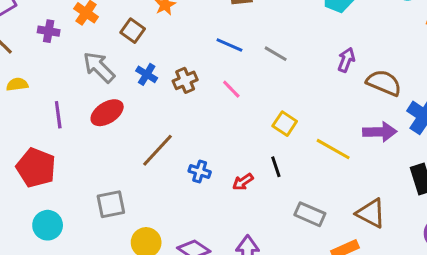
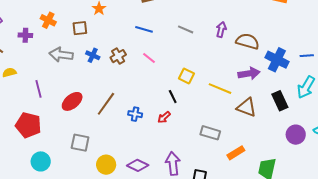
brown square: (133, 31) -> (80, 28), turned -35
gray line: (276, 54) -> (186, 29), moved
gray arrow: (99, 67) -> (61, 55), turned -30
red ellipse: (107, 113) -> (72, 101), moved
black line: (276, 167) -> (173, 97), moved
gray square: (111, 204) -> (80, 143), turned 30
brown triangle: (371, 213) -> (247, 107), moved

